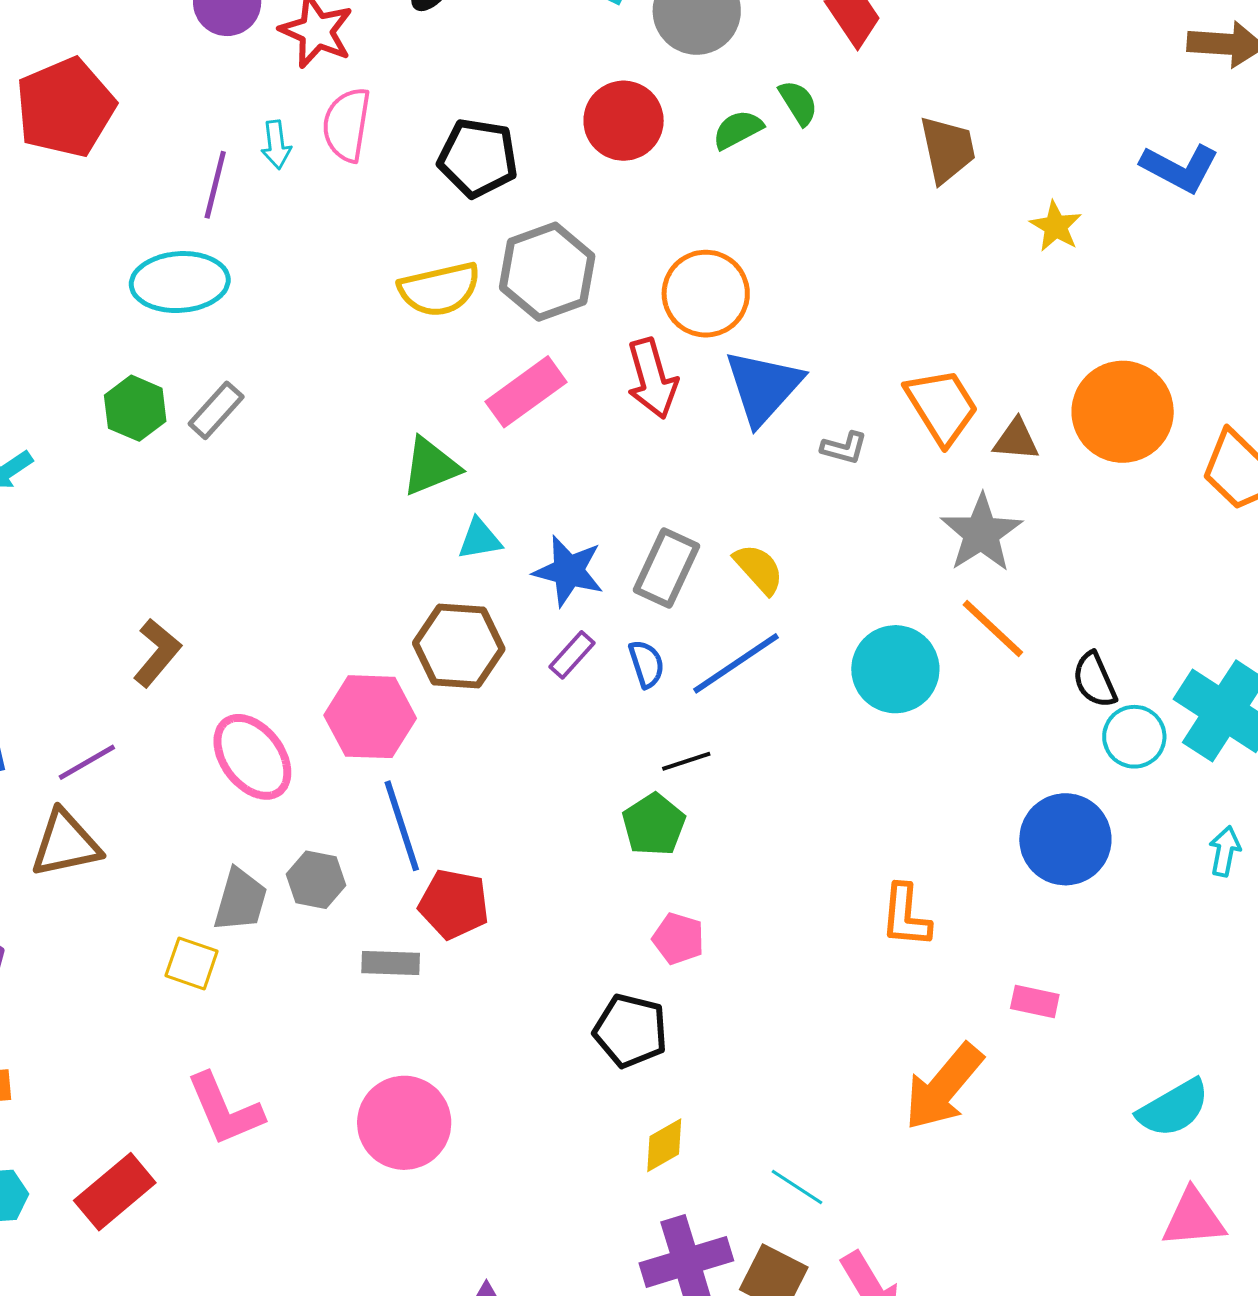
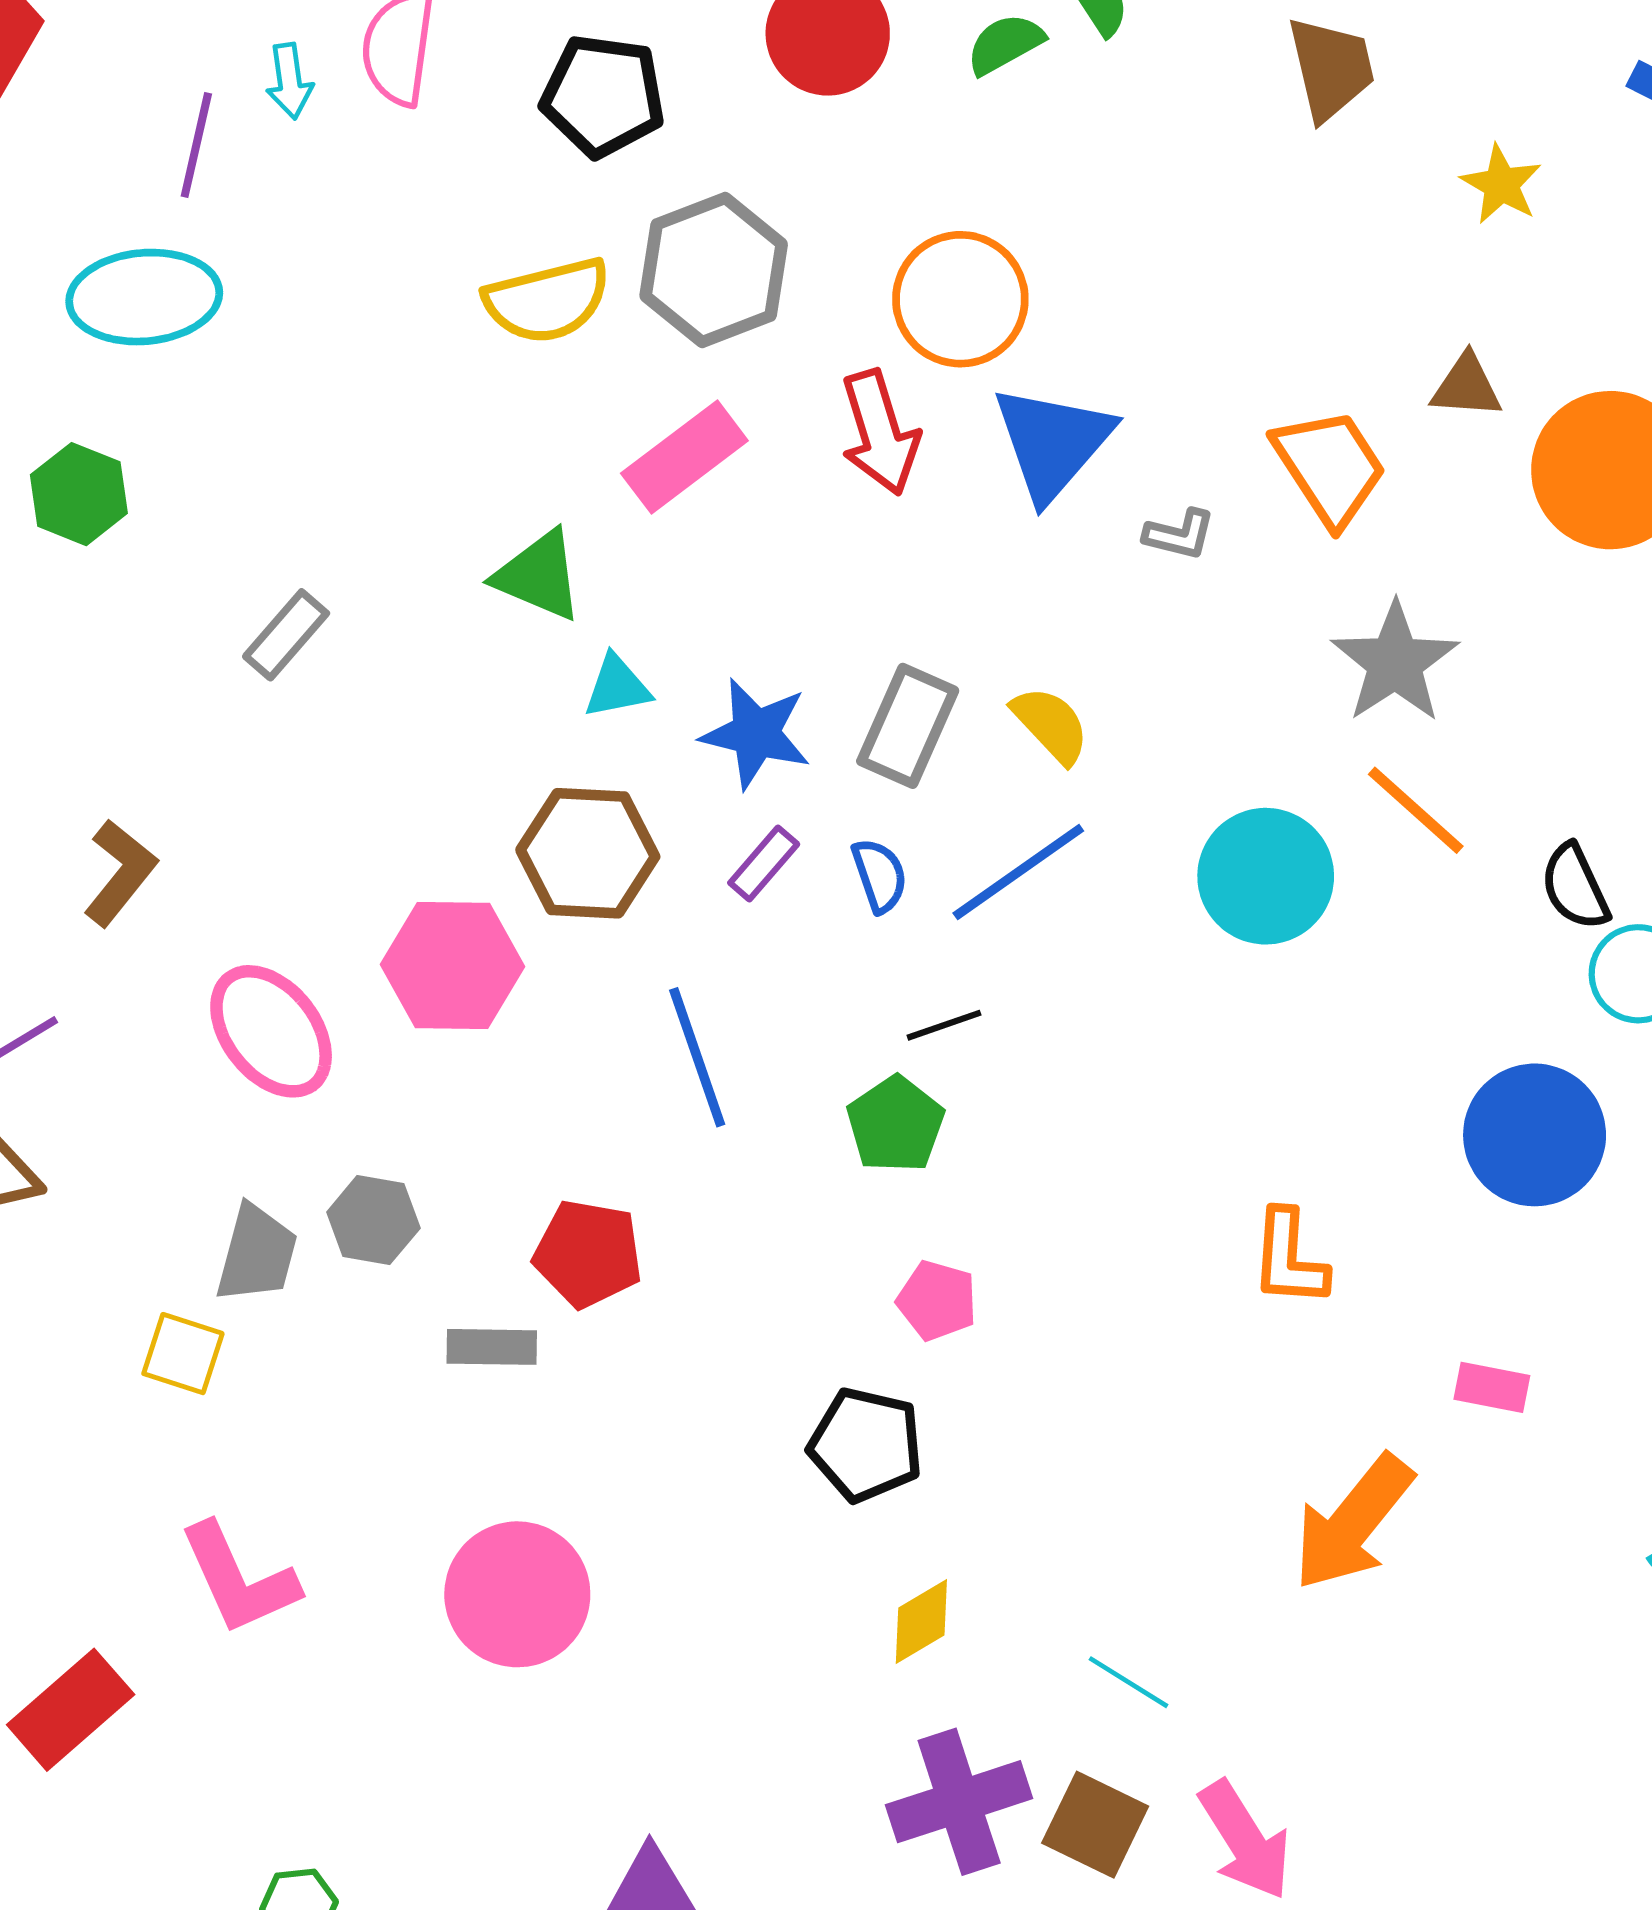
gray rectangle: (216, 410) -> (286, 635), moved
brown triangle: (1016, 440) -> (1466, 386), moved
green triangle: (431, 466) -> (539, 575), turned 46
blue line: (402, 826) -> (697, 1057), moved

